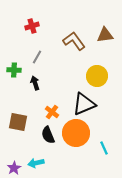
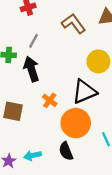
black arrow: (35, 83) -> (31, 69), size x1.6
black semicircle: (48, 135) -> (66, 151), moved

